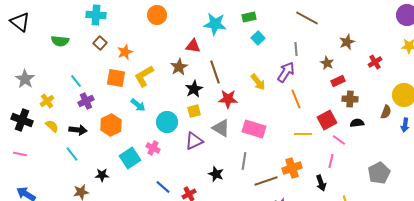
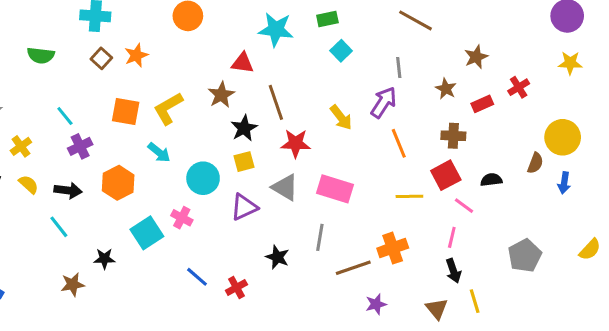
orange star: (125, 52) -> (136, 55), moved
red rectangle: (338, 81) -> (482, 104), moved
brown cross: (350, 99) -> (453, 136), moved
black arrow: (321, 183) -> (453, 271), moved

